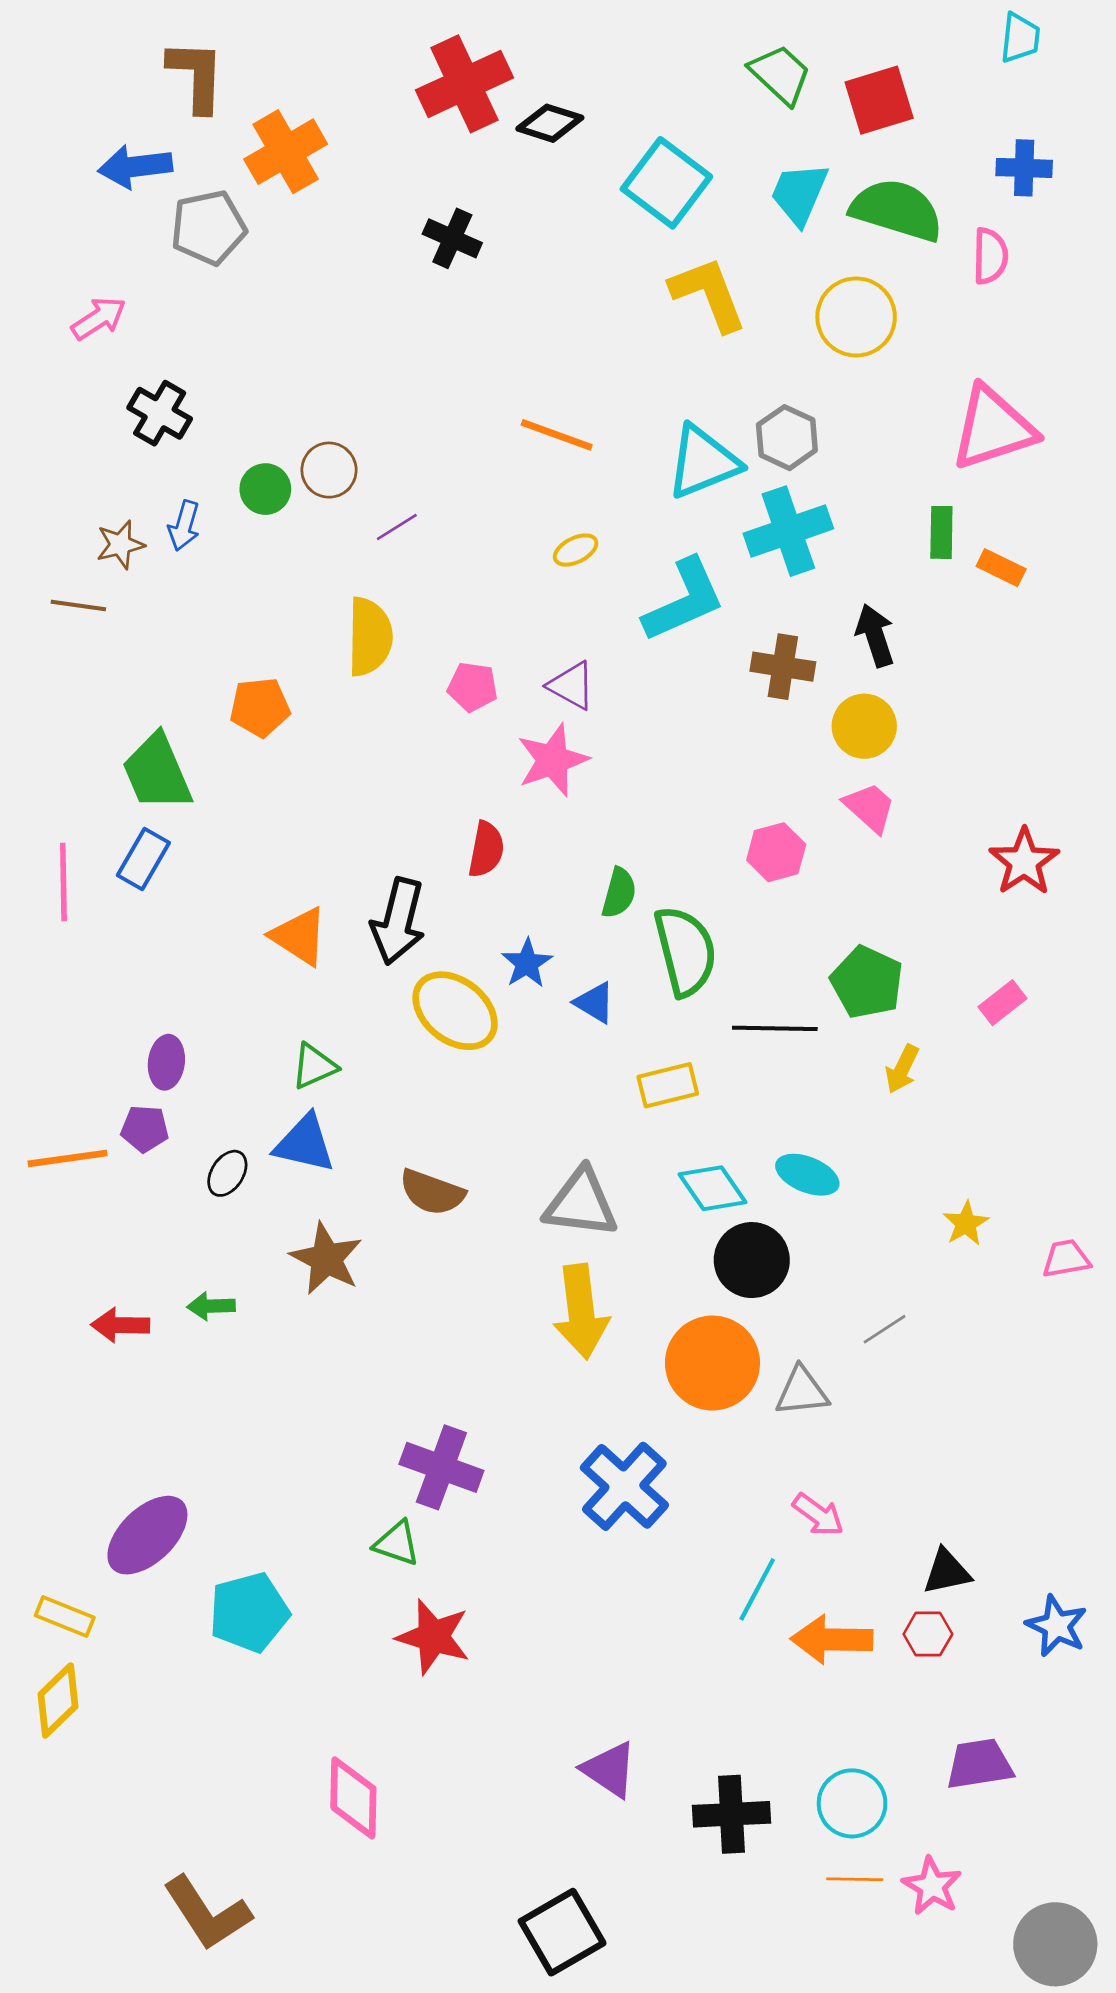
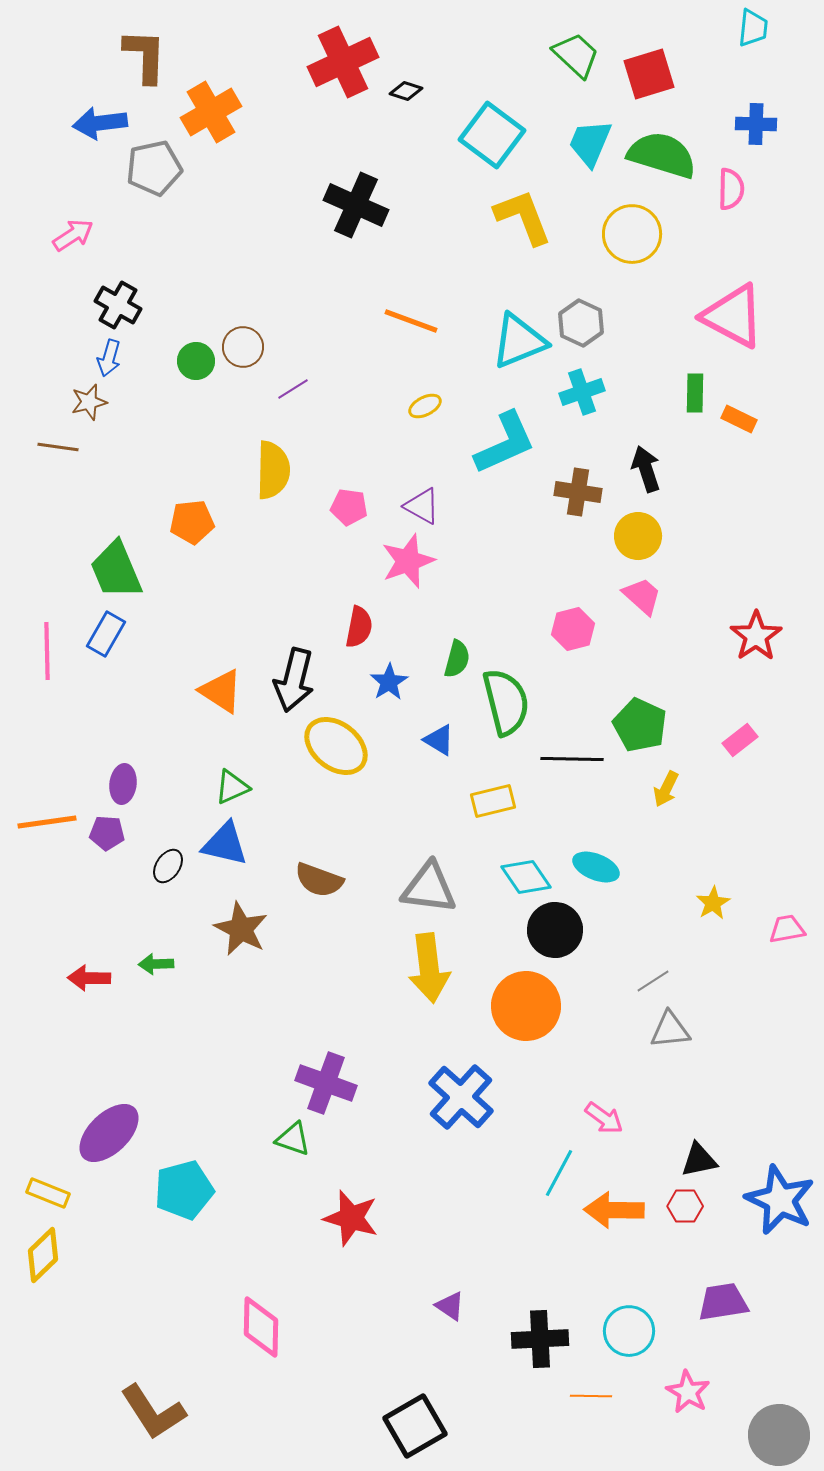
black diamond: (550, 123) -> (406, 91), size x0.7
black cross: (452, 238) -> (356, 205), moved, size x1.5
pink triangle: (993, 428) -> (733, 316), turned 46
blue arrow: (184, 526) -> (109, 358), moved
cyan cross: (788, 531) -> (582, 392), size x0.7
blue star: (527, 963) -> (389, 682), moved
orange line: (67, 1158) -> (47, 822), moved
gray triangle: (802, 1391) -> (670, 1030), moved
blue star: (1057, 1626) -> (780, 1200), size x1.5
red star: (433, 1637) -> (351, 1218), moved
purple triangle: (609, 1770) -> (450, 1306), size x0.7
orange line: (855, 1879) -> (591, 1396), moved

